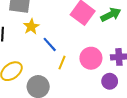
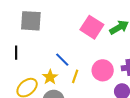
yellow star: (31, 27) -> (50, 77), moved

